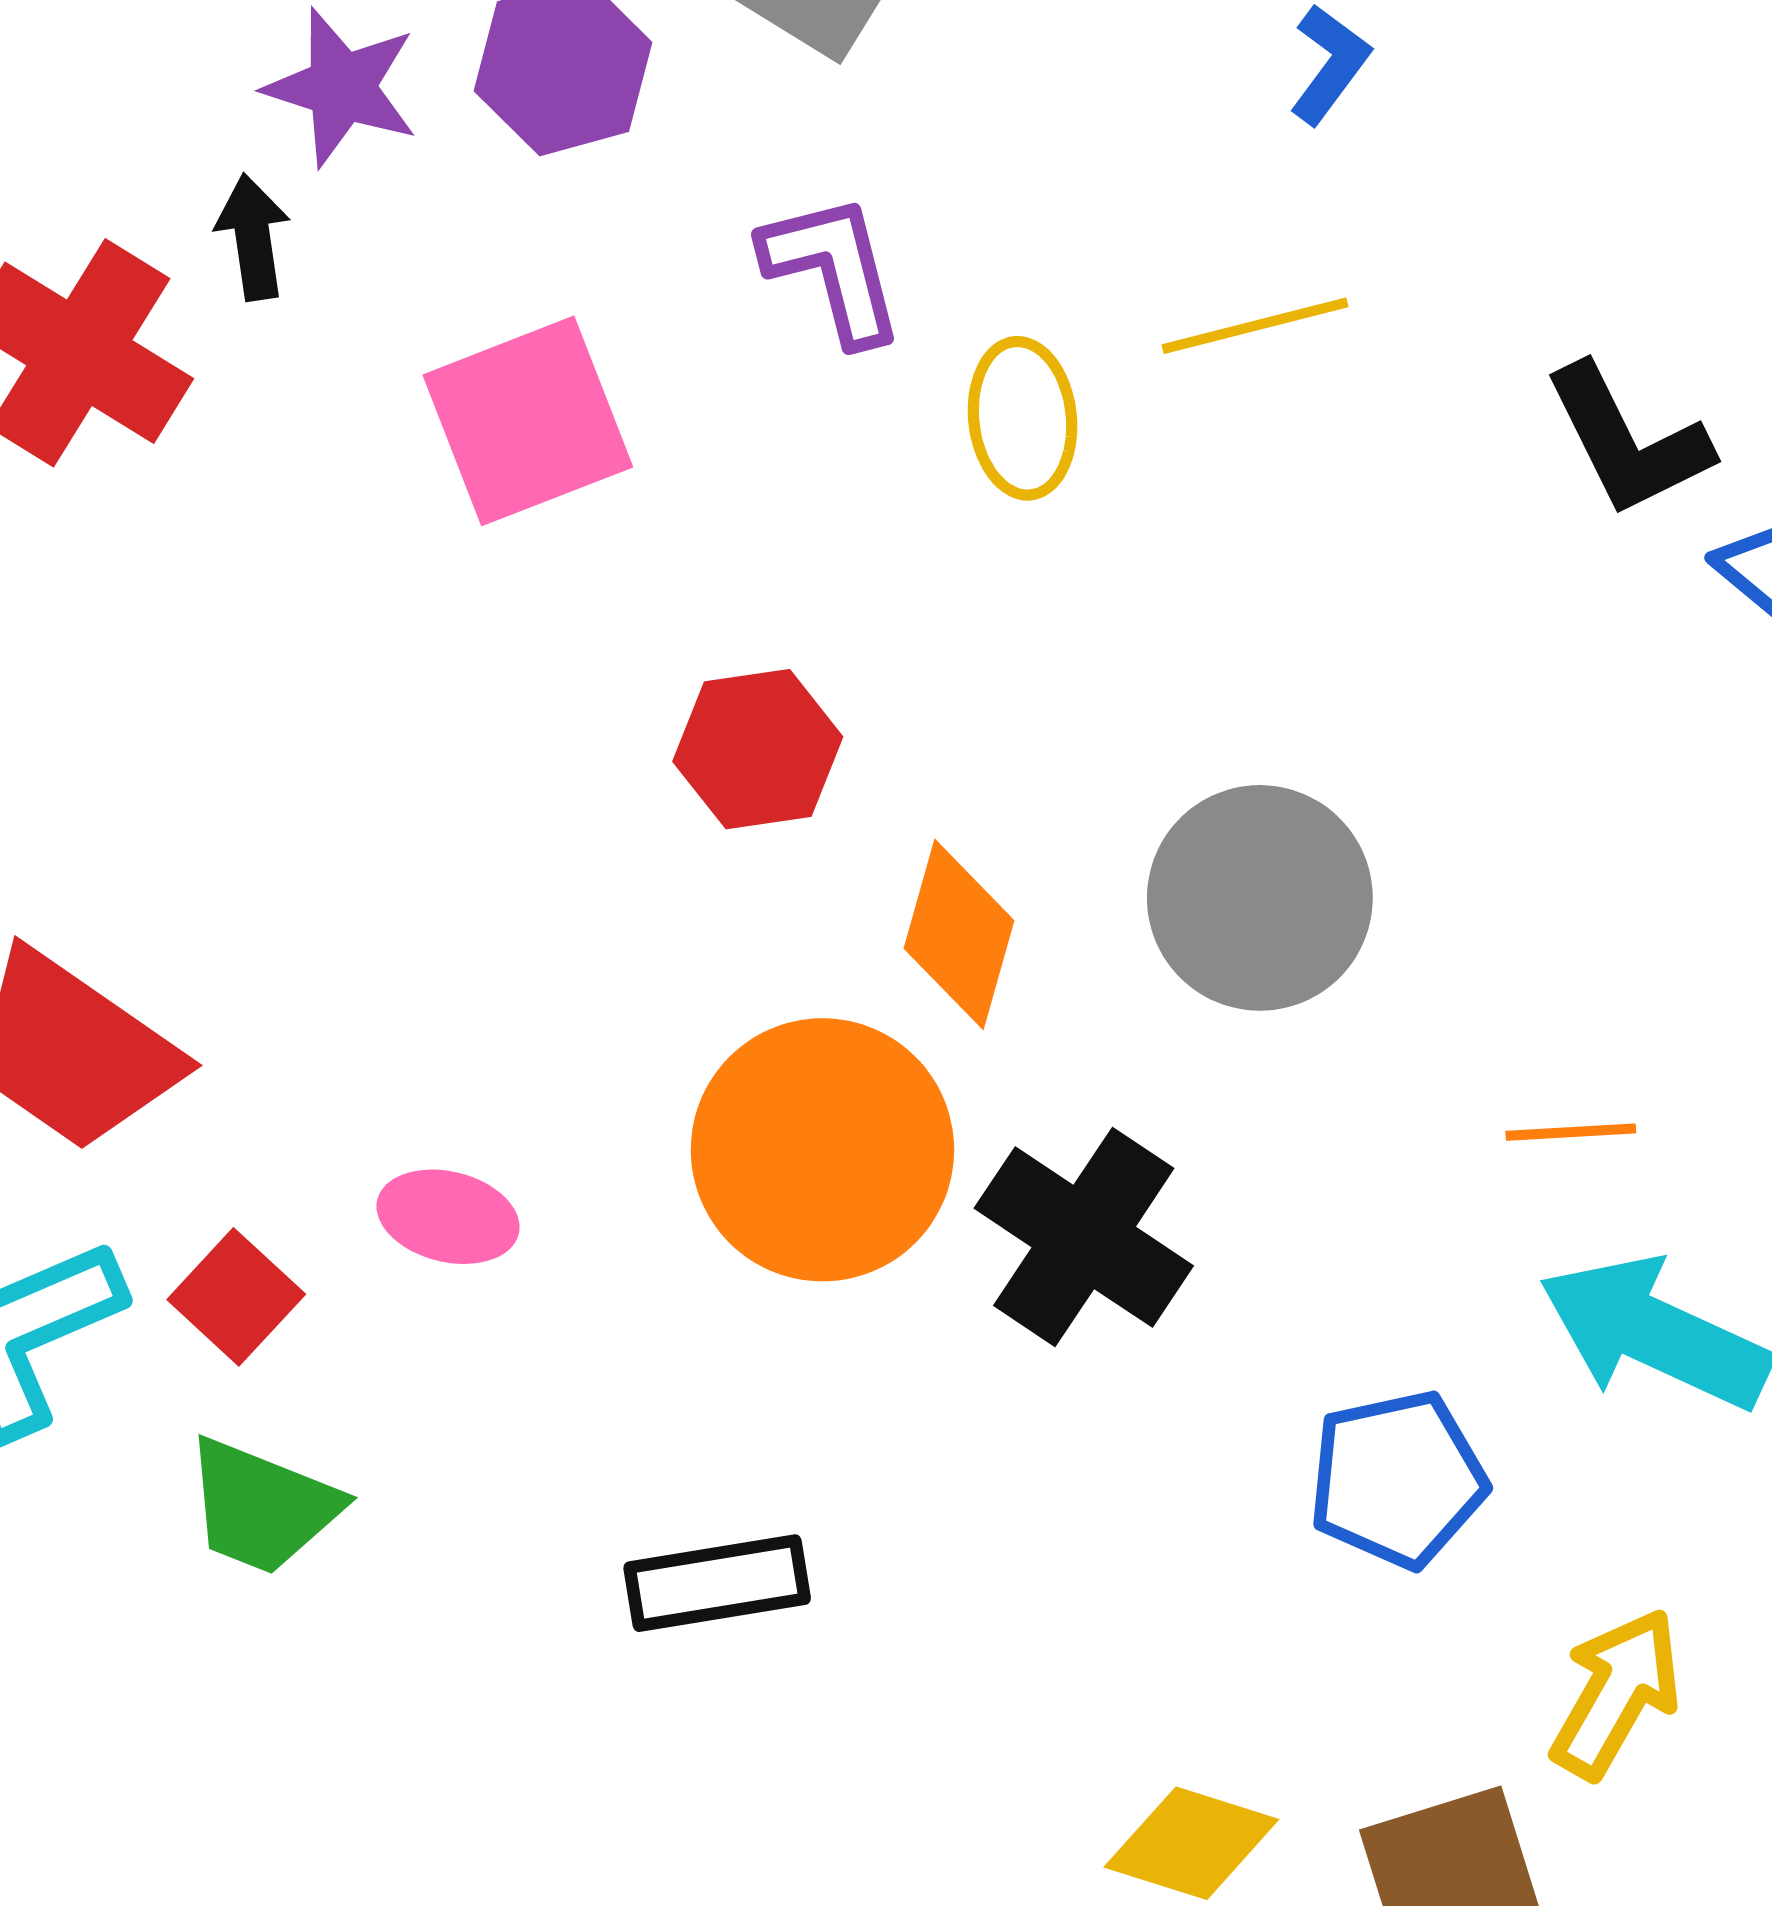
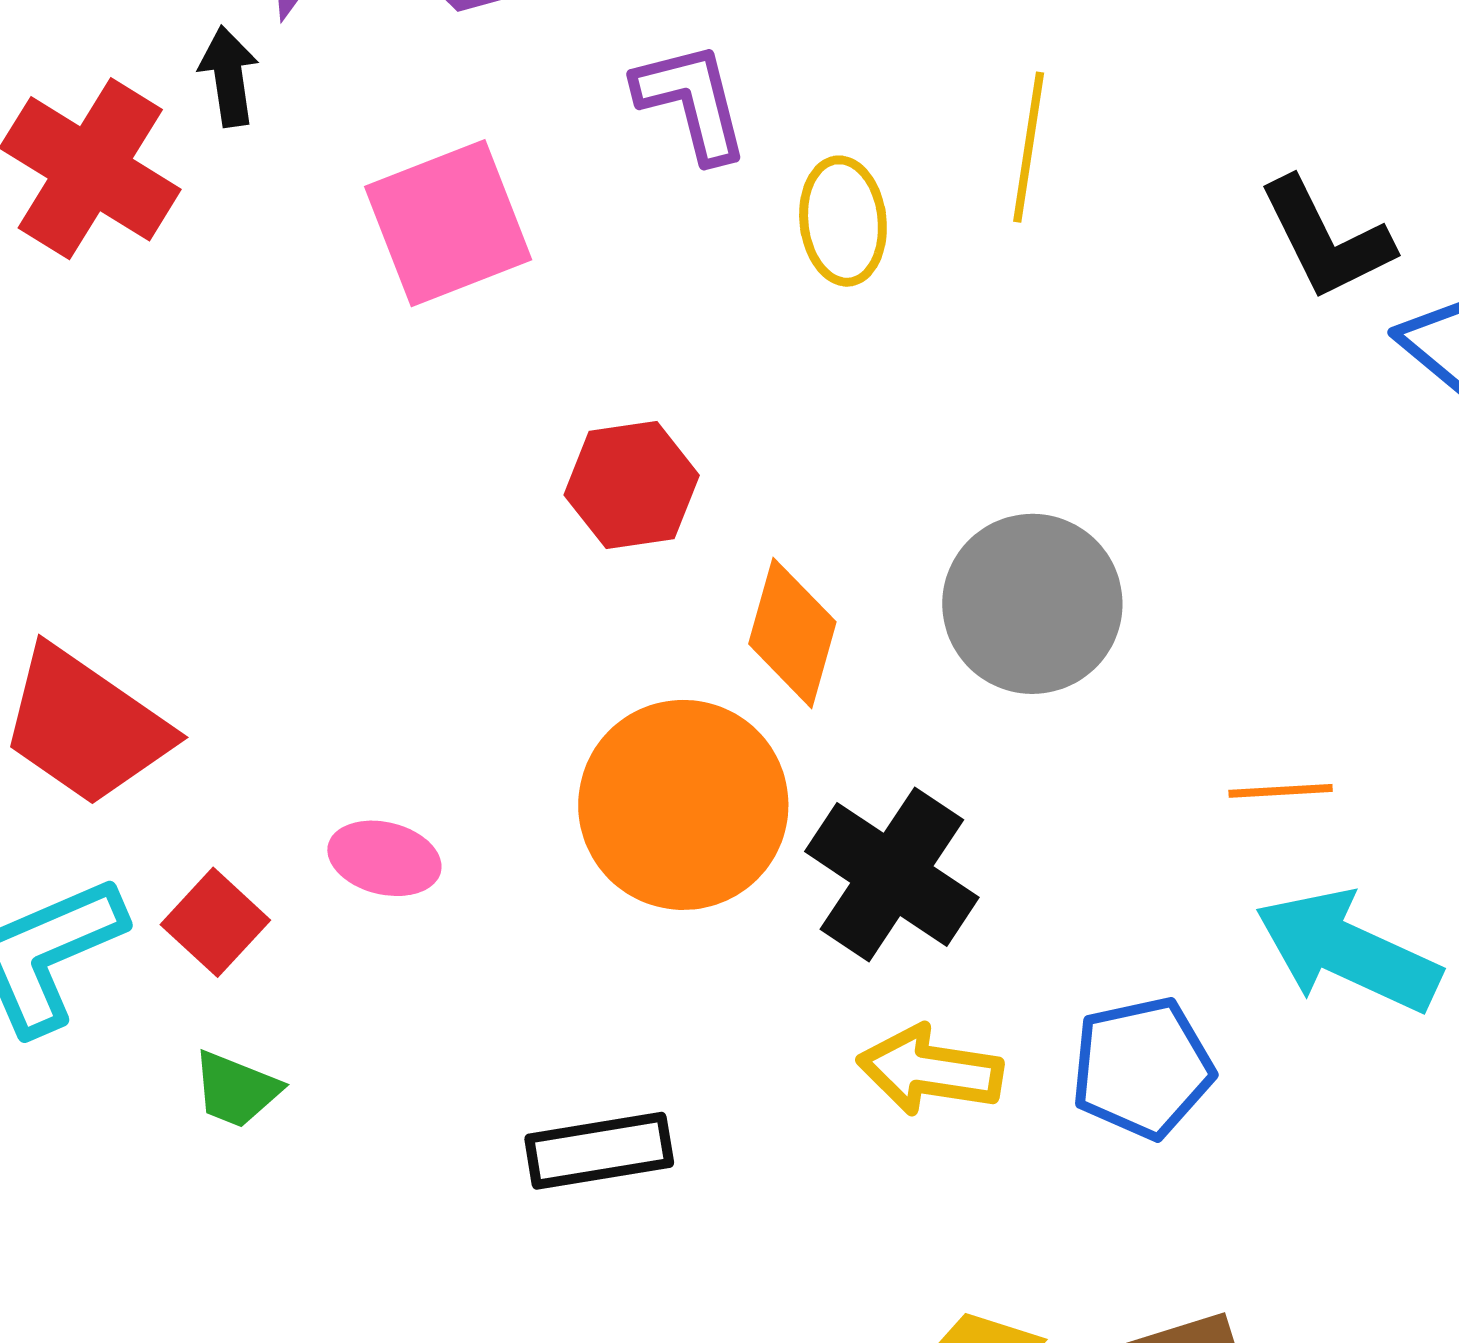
yellow line: (1255, 326) -> (1029, 147), turned -67
green trapezoid: (262, 1506) -> (236, 1090), size x0.7
yellow arrow: (1616, 1693) -> (930, 1070), moved, turned -111

